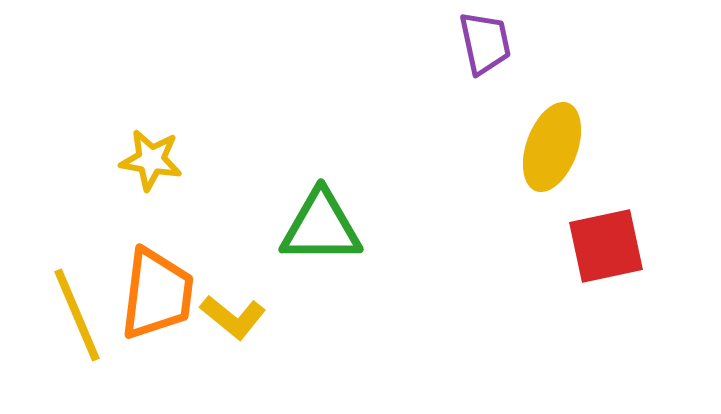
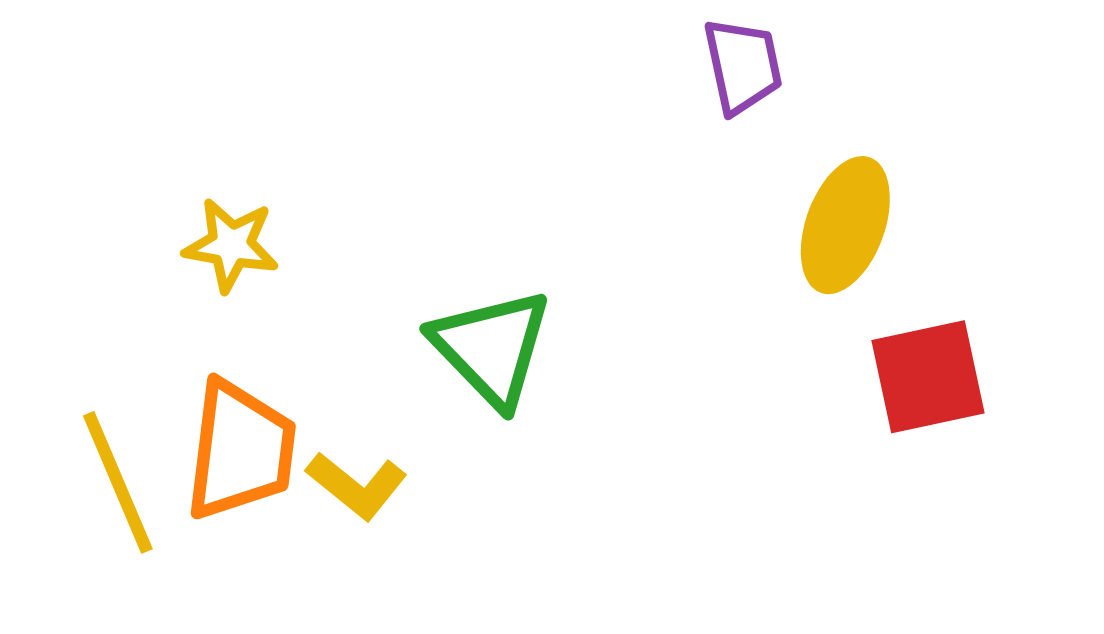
green triangle: (321, 227) -> (492, 348), turned 46

